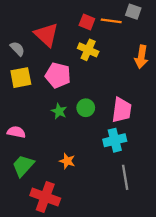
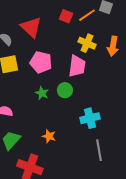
orange line: (111, 21) -> (87, 15), turned -42
yellow cross: (88, 50) -> (87, 43), moved
pink trapezoid: (122, 110) -> (77, 66), moved

